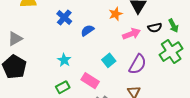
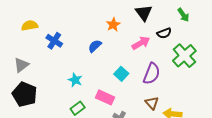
orange star: (116, 14) -> (113, 25), moved
blue cross: (64, 17) -> (54, 41), moved
green arrow: (173, 26) -> (183, 15), moved

